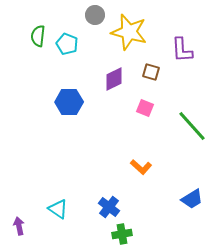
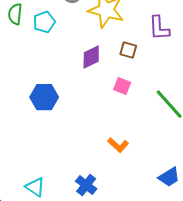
cyan pentagon: (67, 44) -> (44, 22), turned 30
blue hexagon: (69, 102) -> (44, 97), moved

